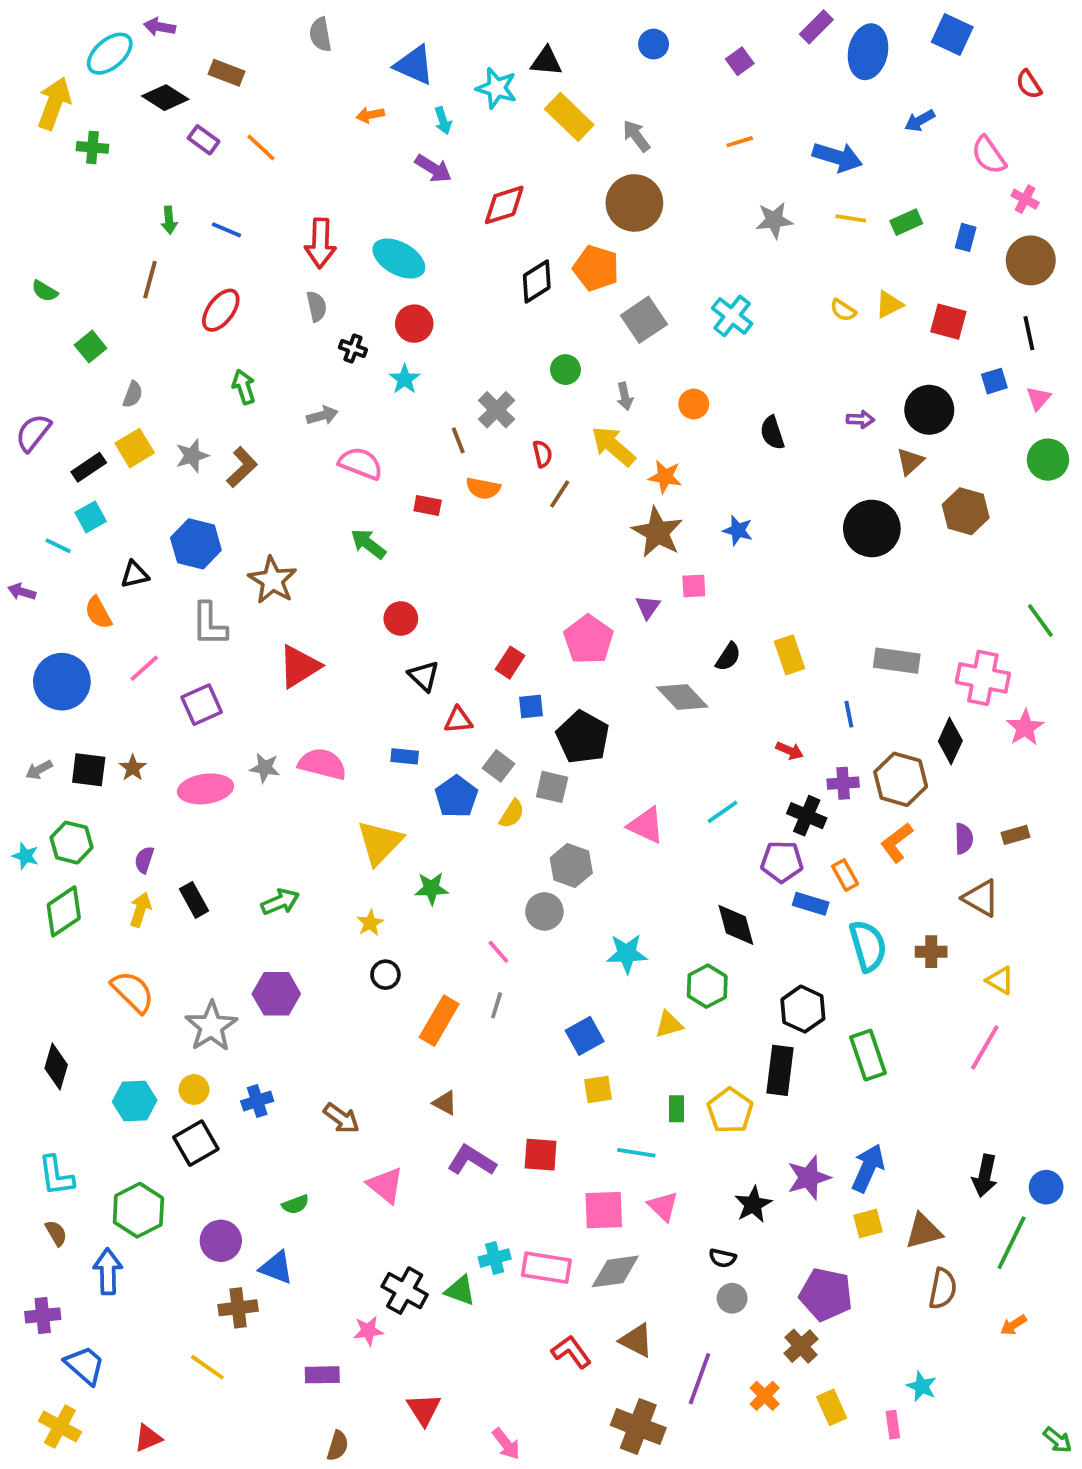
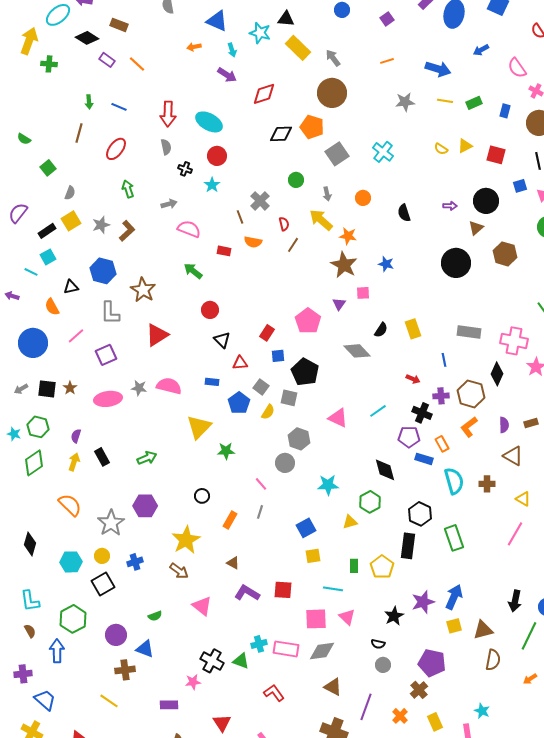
black diamond: (537, 281) -> (281, 134), turned 30
yellow star: (370, 923) -> (186, 540), moved, size x2.0
orange rectangle: (439, 1021) -> (230, 520), size x0.7
red L-shape: (571, 1352) -> (274, 693), moved

